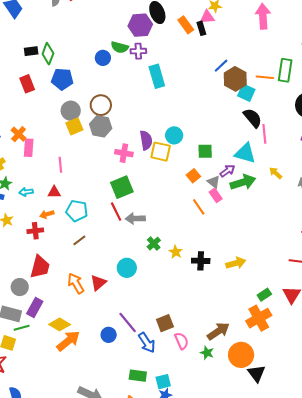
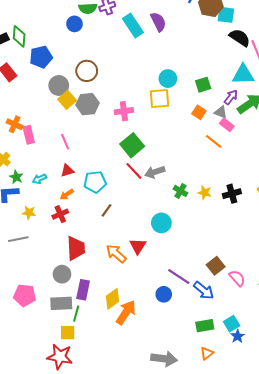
gray hexagon: (101, 126) -> (87, 104), moved
purple semicircle: (146, 140) -> (158, 22), moved
yellow diamond: (60, 324) -> (112, 299), turned -50
green line: (22, 328) -> (76, 314), turned -42

